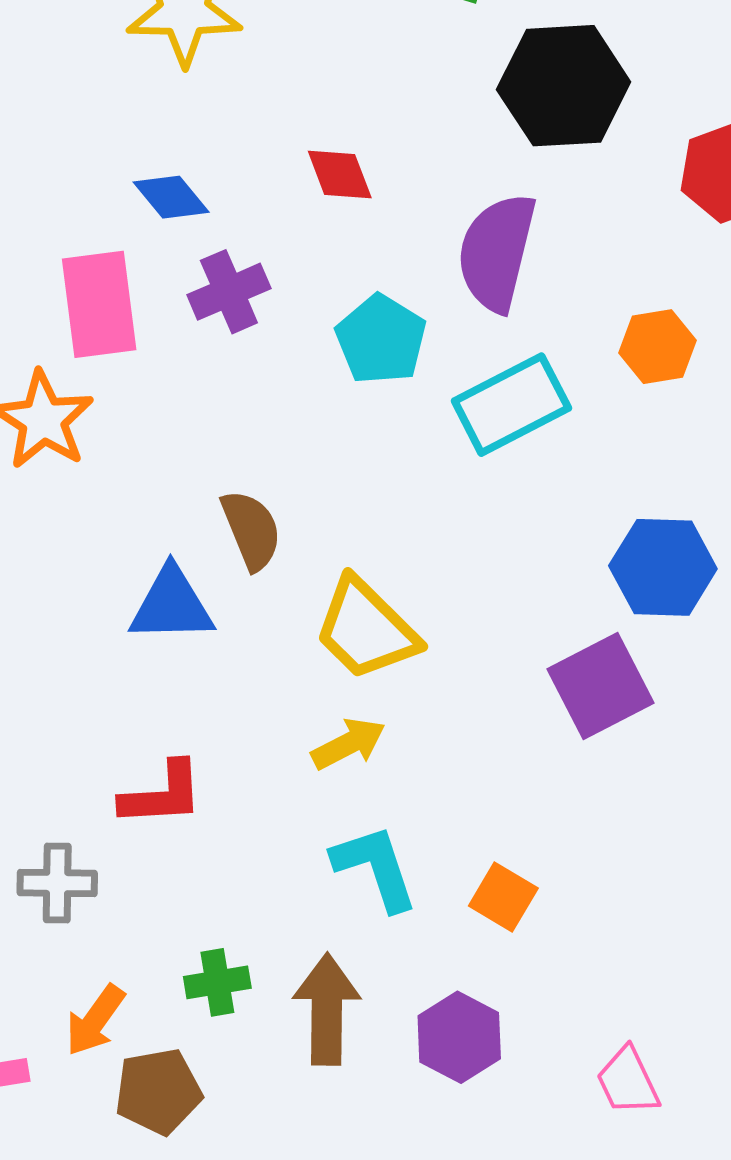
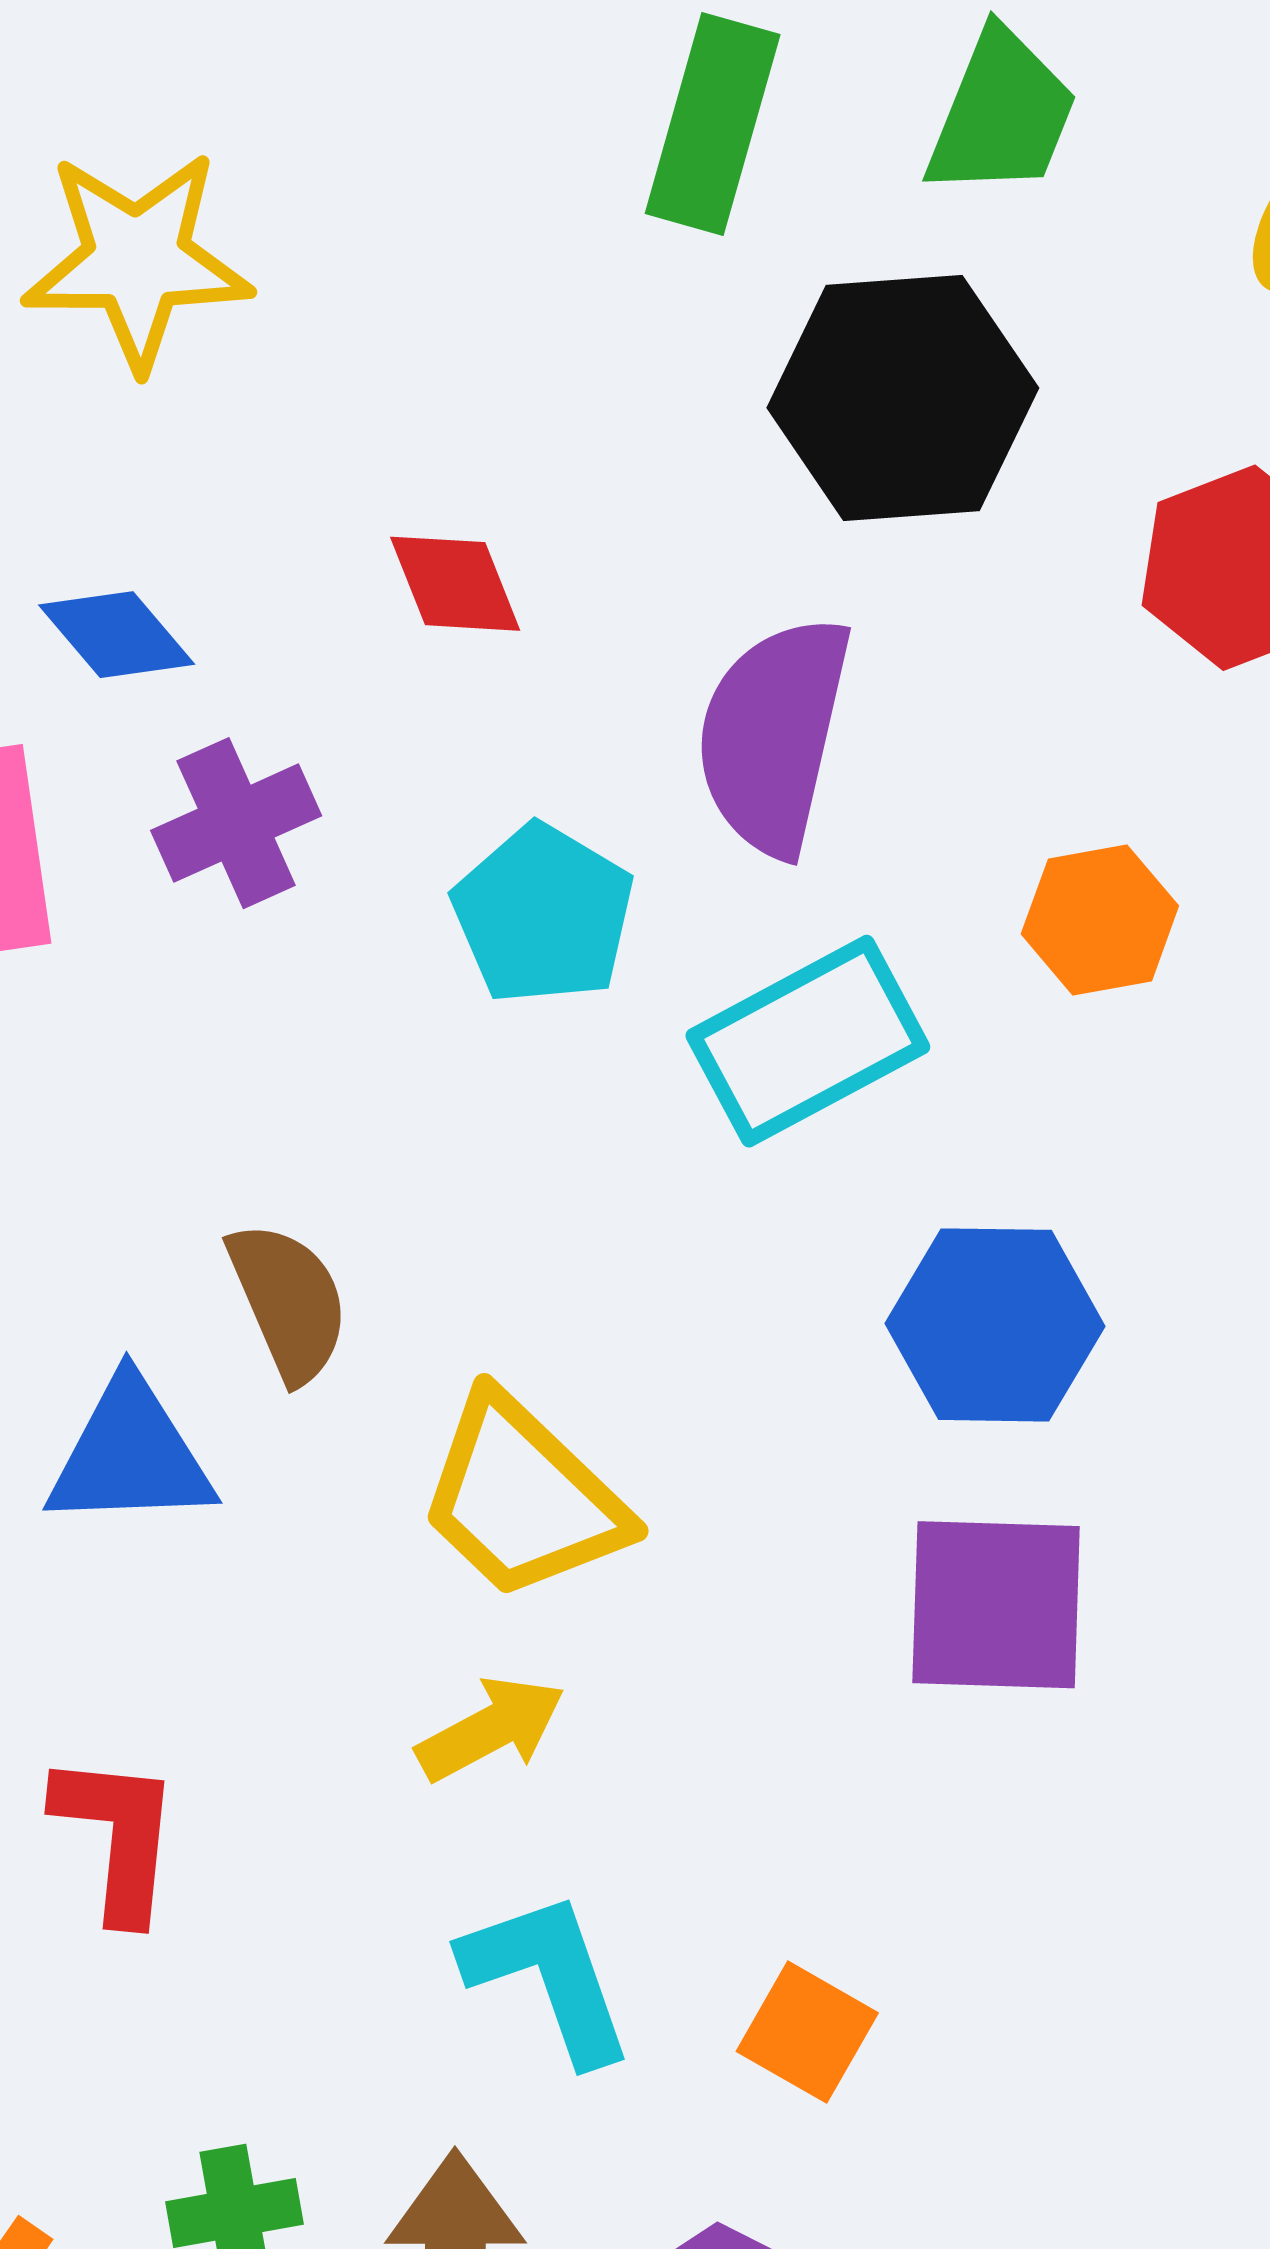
blue hexagon: (663, 567) -> (995, 1325), moved
purple square: (600, 686) -> (996, 1605), turned 30
red L-shape: (162, 794) -> (117, 1836), turned -80

